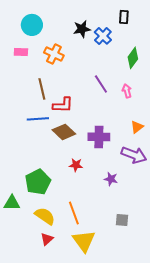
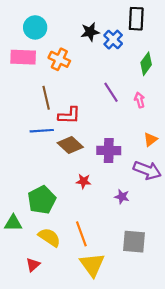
black rectangle: (124, 17) -> (136, 19), size x1.5
pink rectangle: (21, 52) -> (23, 57), size x1.6
gray square: (122, 220) -> (134, 242), size x1.6
red triangle: (47, 239) -> (33, 265), moved

